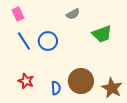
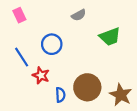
blue line: (24, 41) -> (22, 57), moved
red star: (26, 81) -> (41, 75), moved

